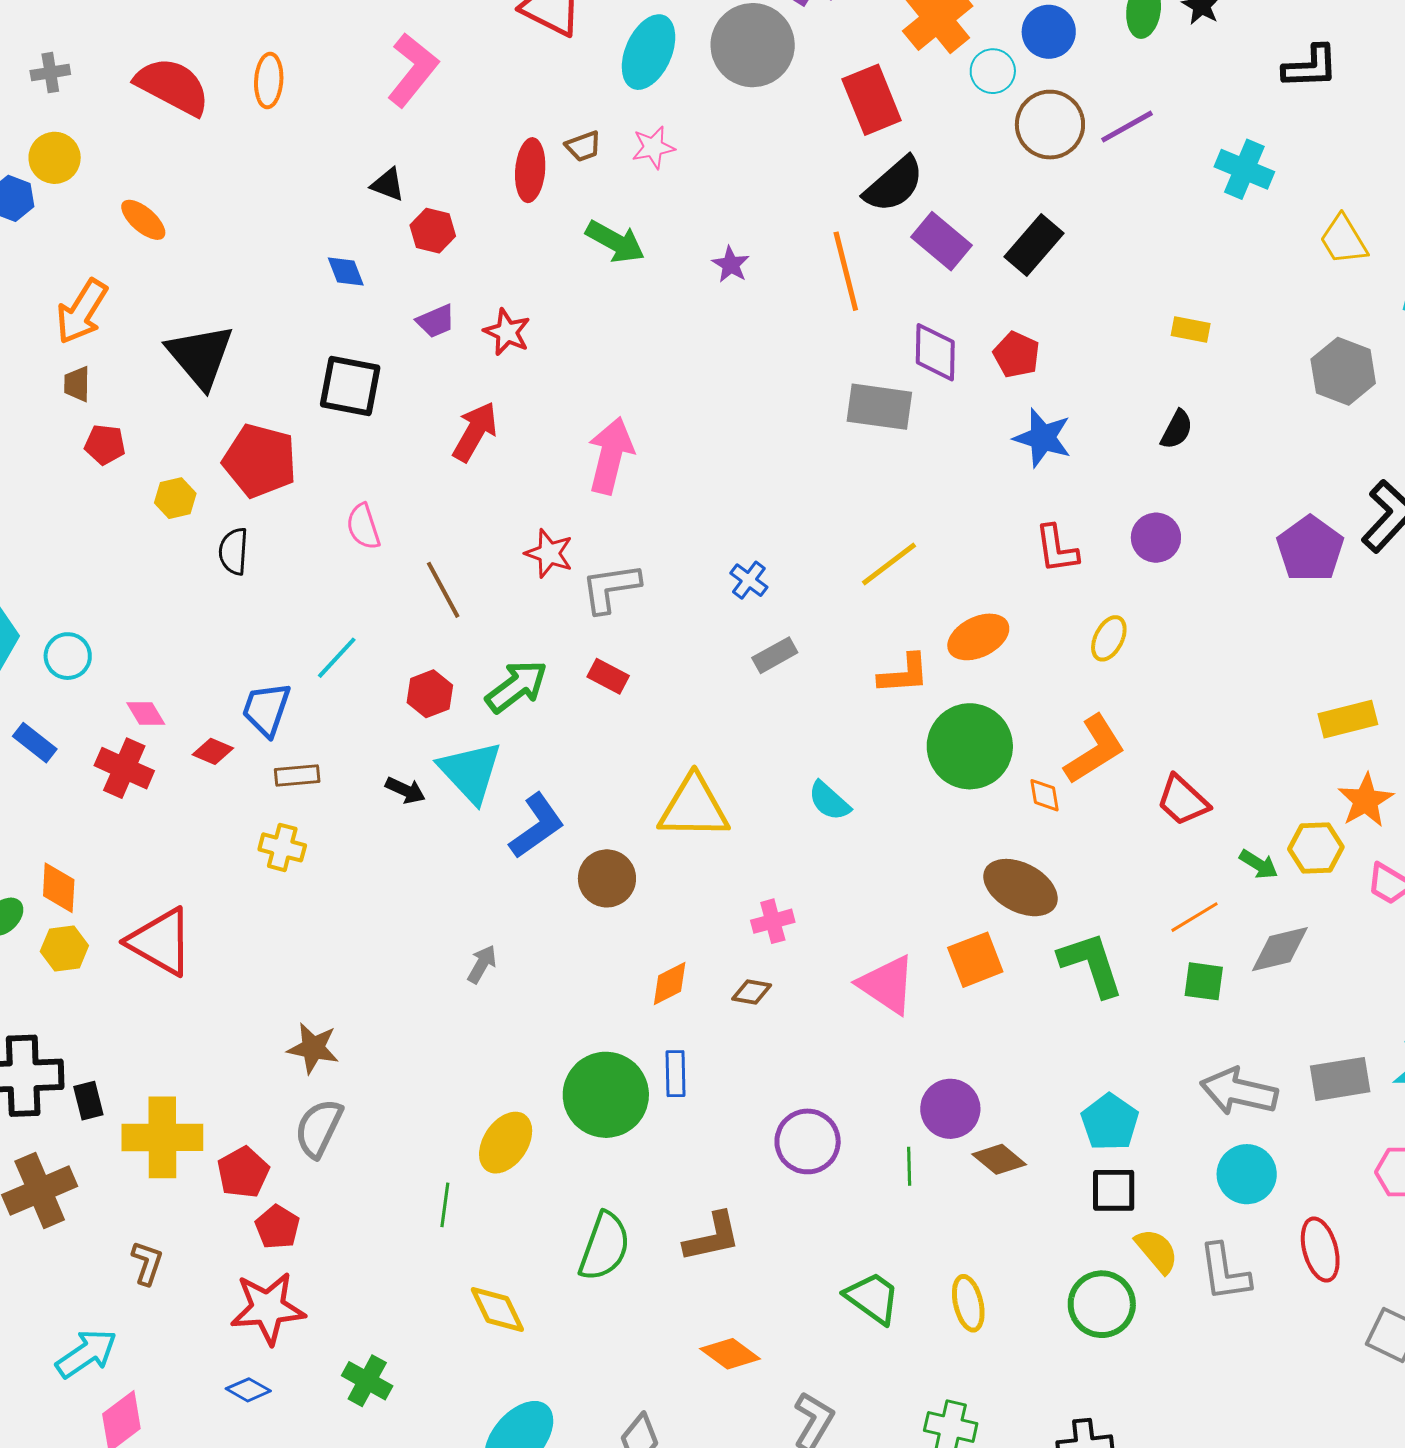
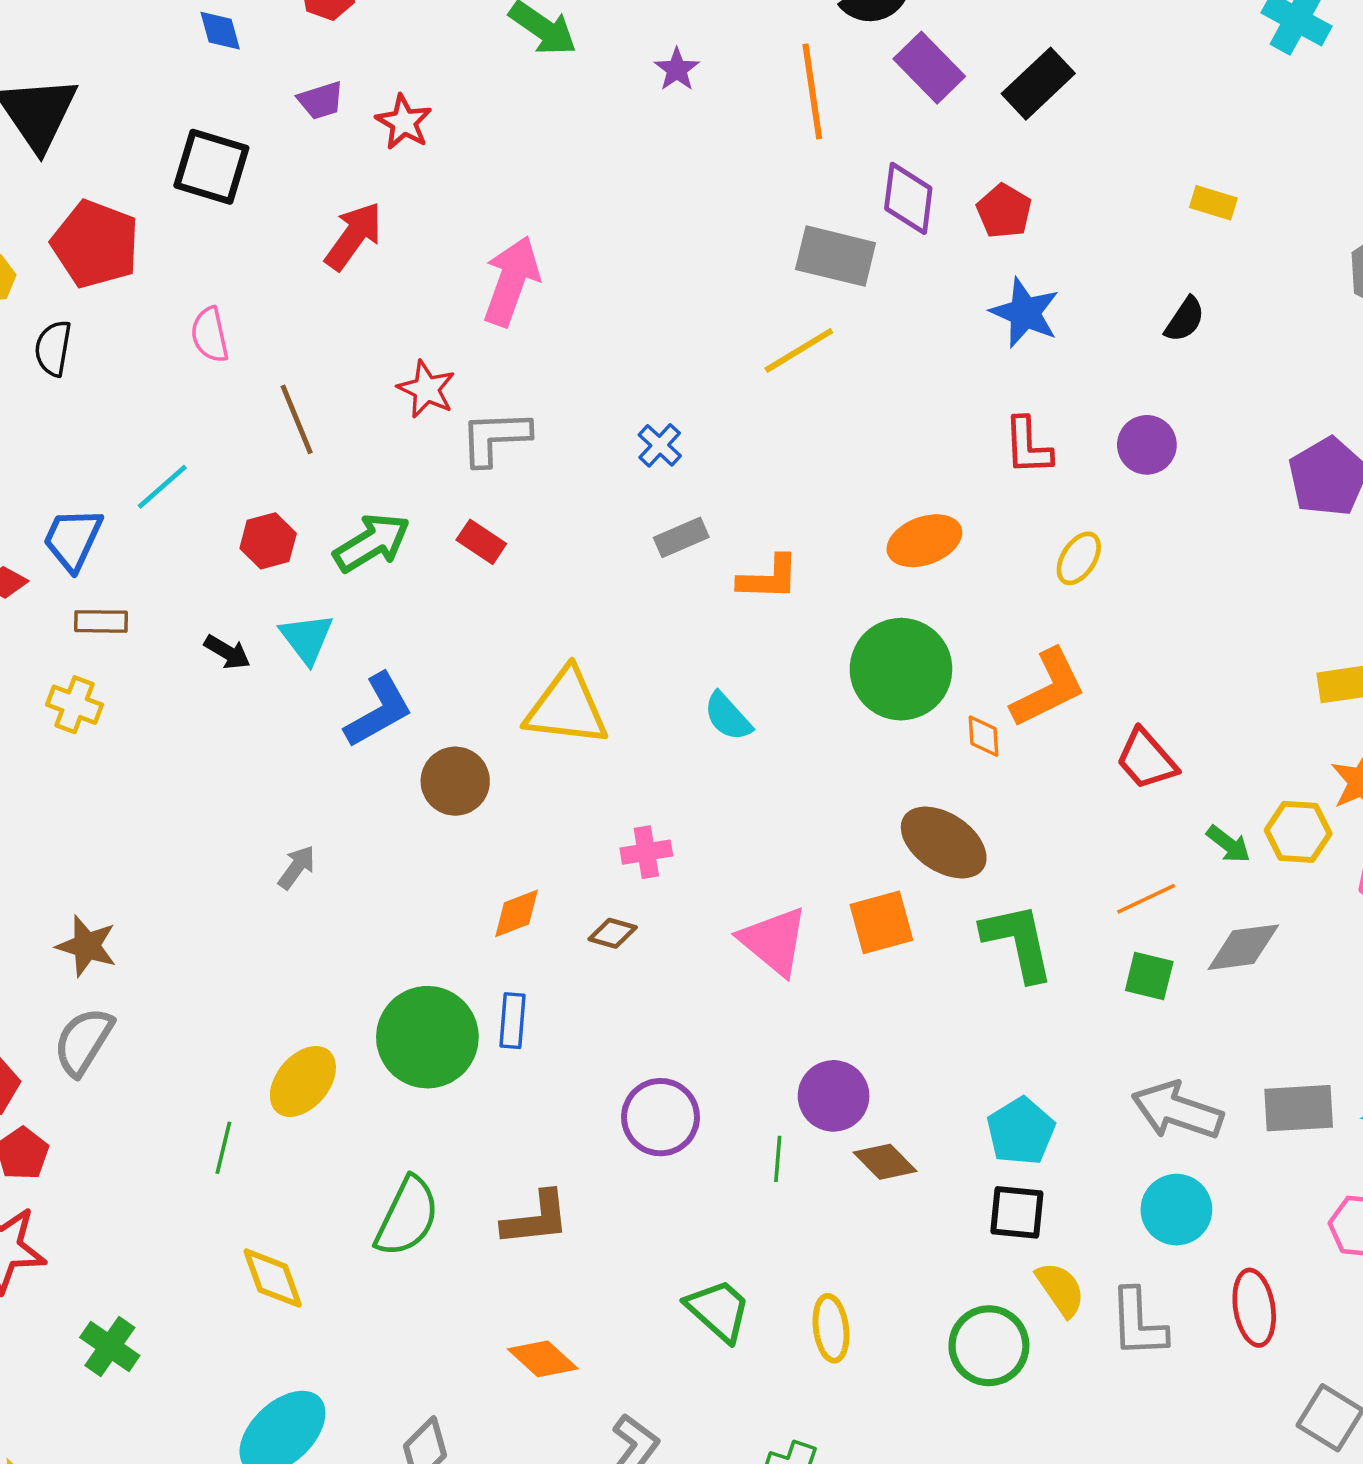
yellow line: (889, 564) -> (799, 350), moved
orange L-shape: (904, 674) -> (769, 578), moved
cyan triangle: (470, 772) -> (307, 638), size x0.7

